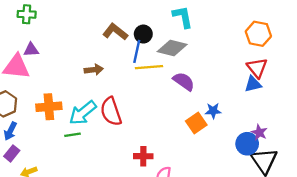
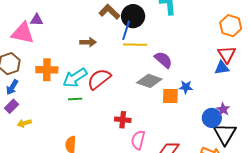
black circle: (143, 34) -> (133, 16), size x1.5
gray diamond: (172, 48) -> (149, 81), moved
red semicircle: (111, 111) -> (99, 79), turned 65
orange square: (196, 123) -> (170, 96), turned 30
green line: (72, 135) -> (75, 99), moved

